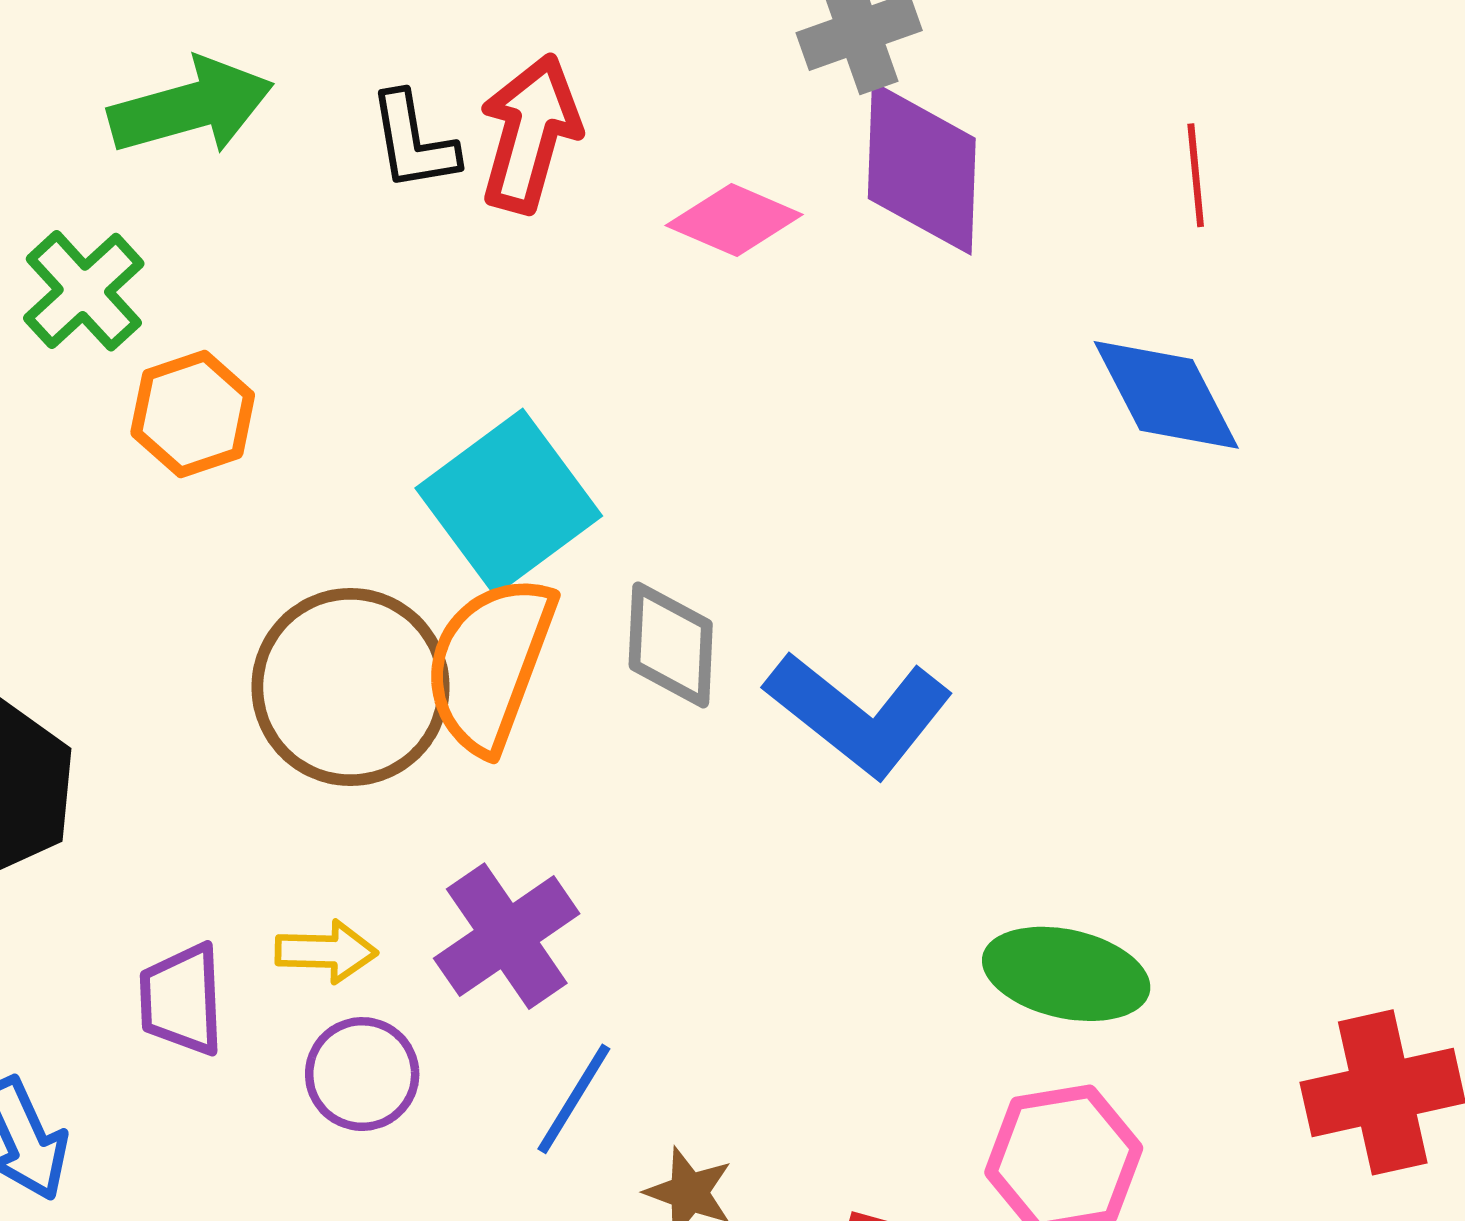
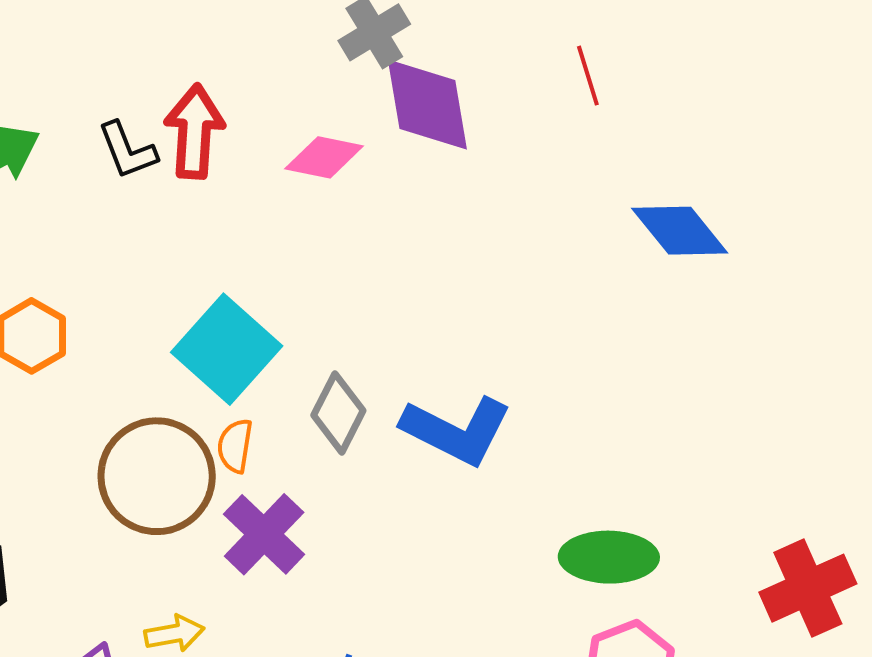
blue diamond: (1166, 395) -> (680, 231), moved
gray diamond: (671, 645) -> (338, 413), turned 36
orange semicircle: (490, 664) -> (235, 446), size x0.5
purple cross: (507, 936) -> (264, 534), moved

